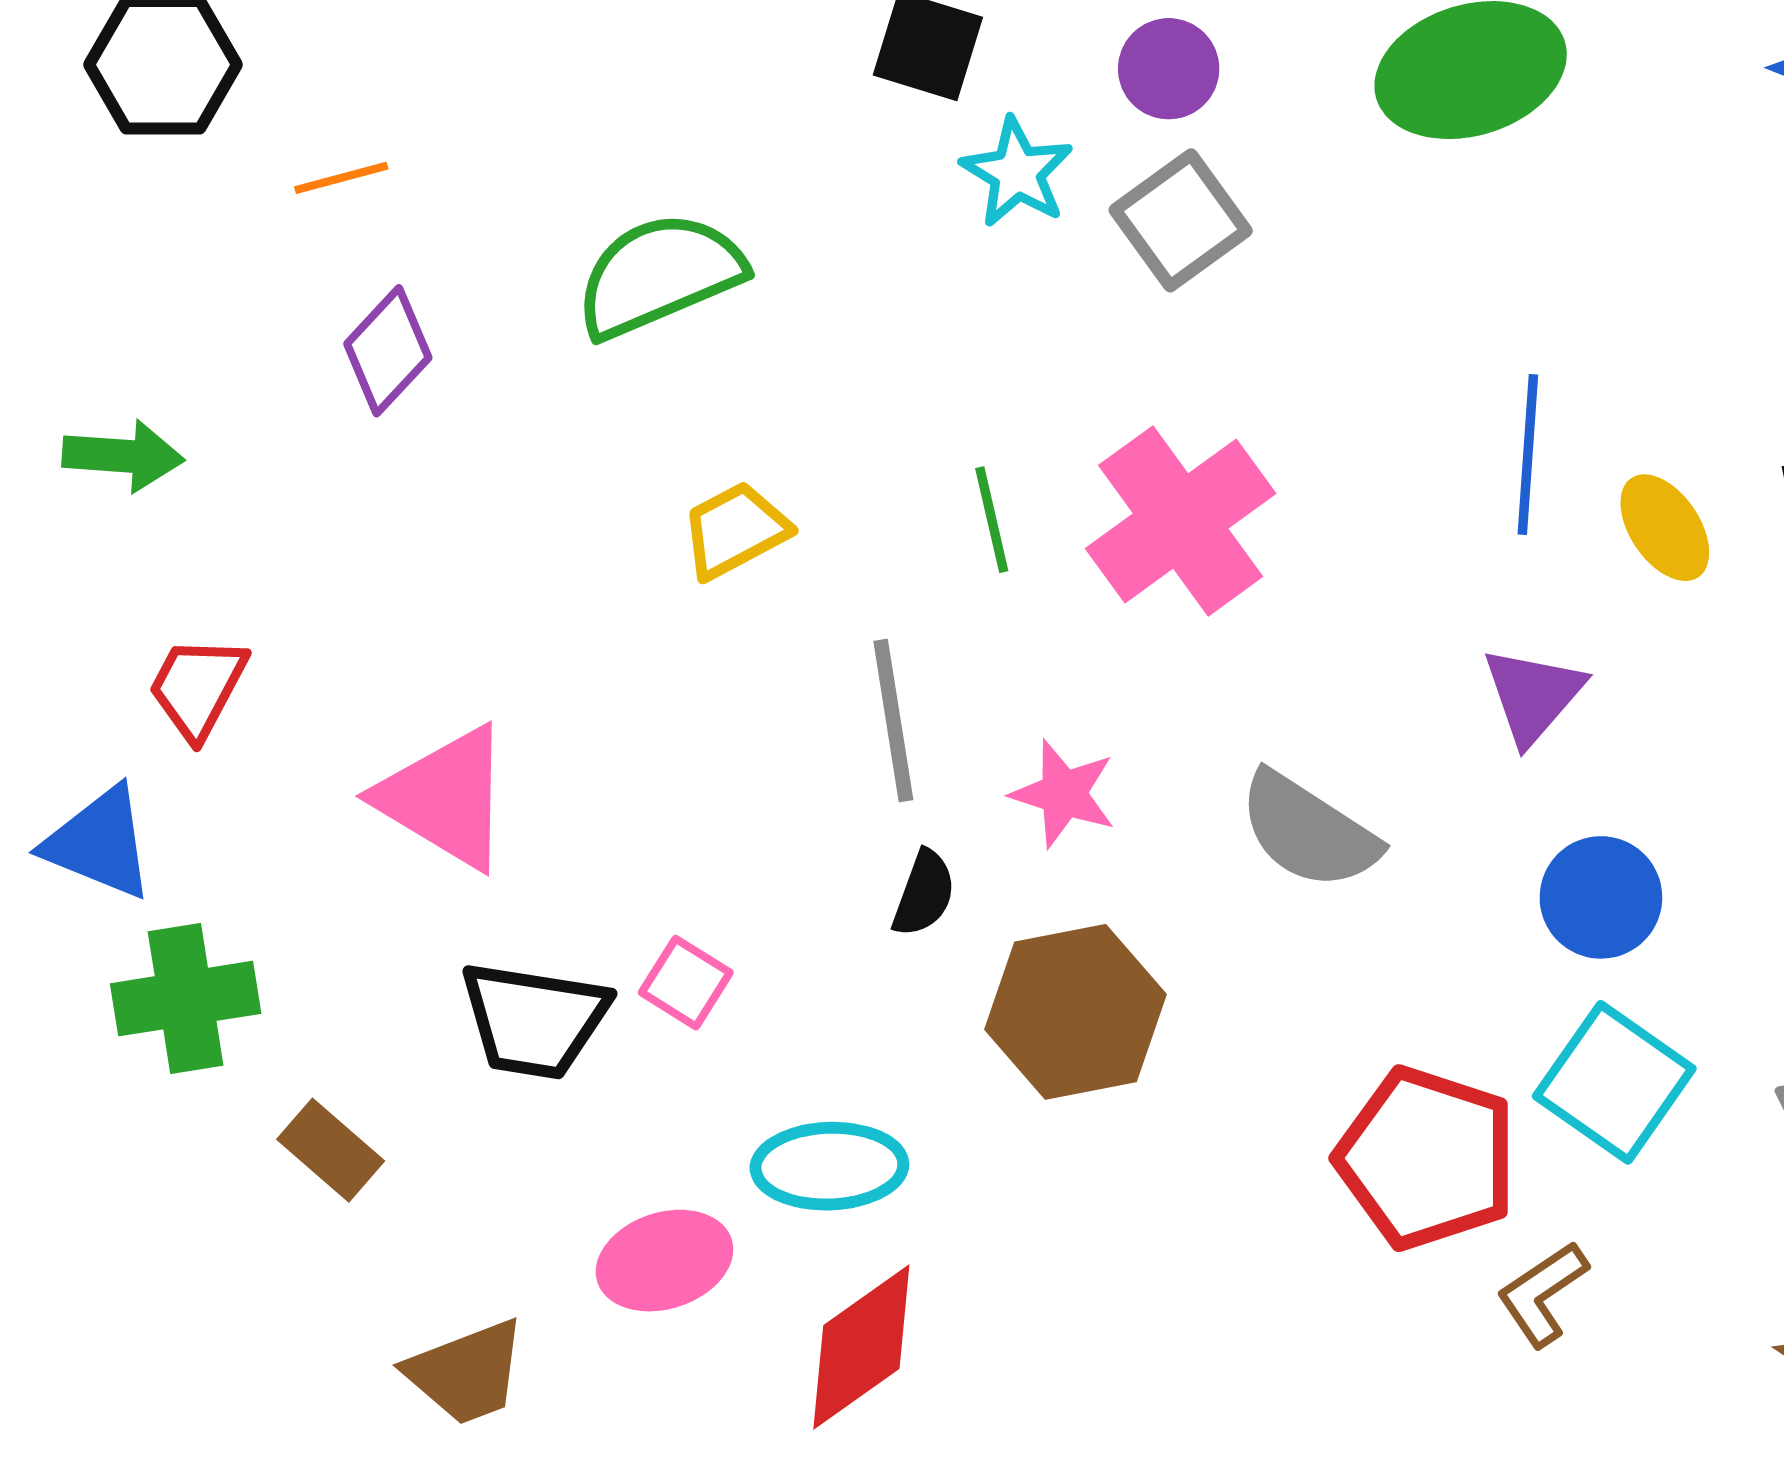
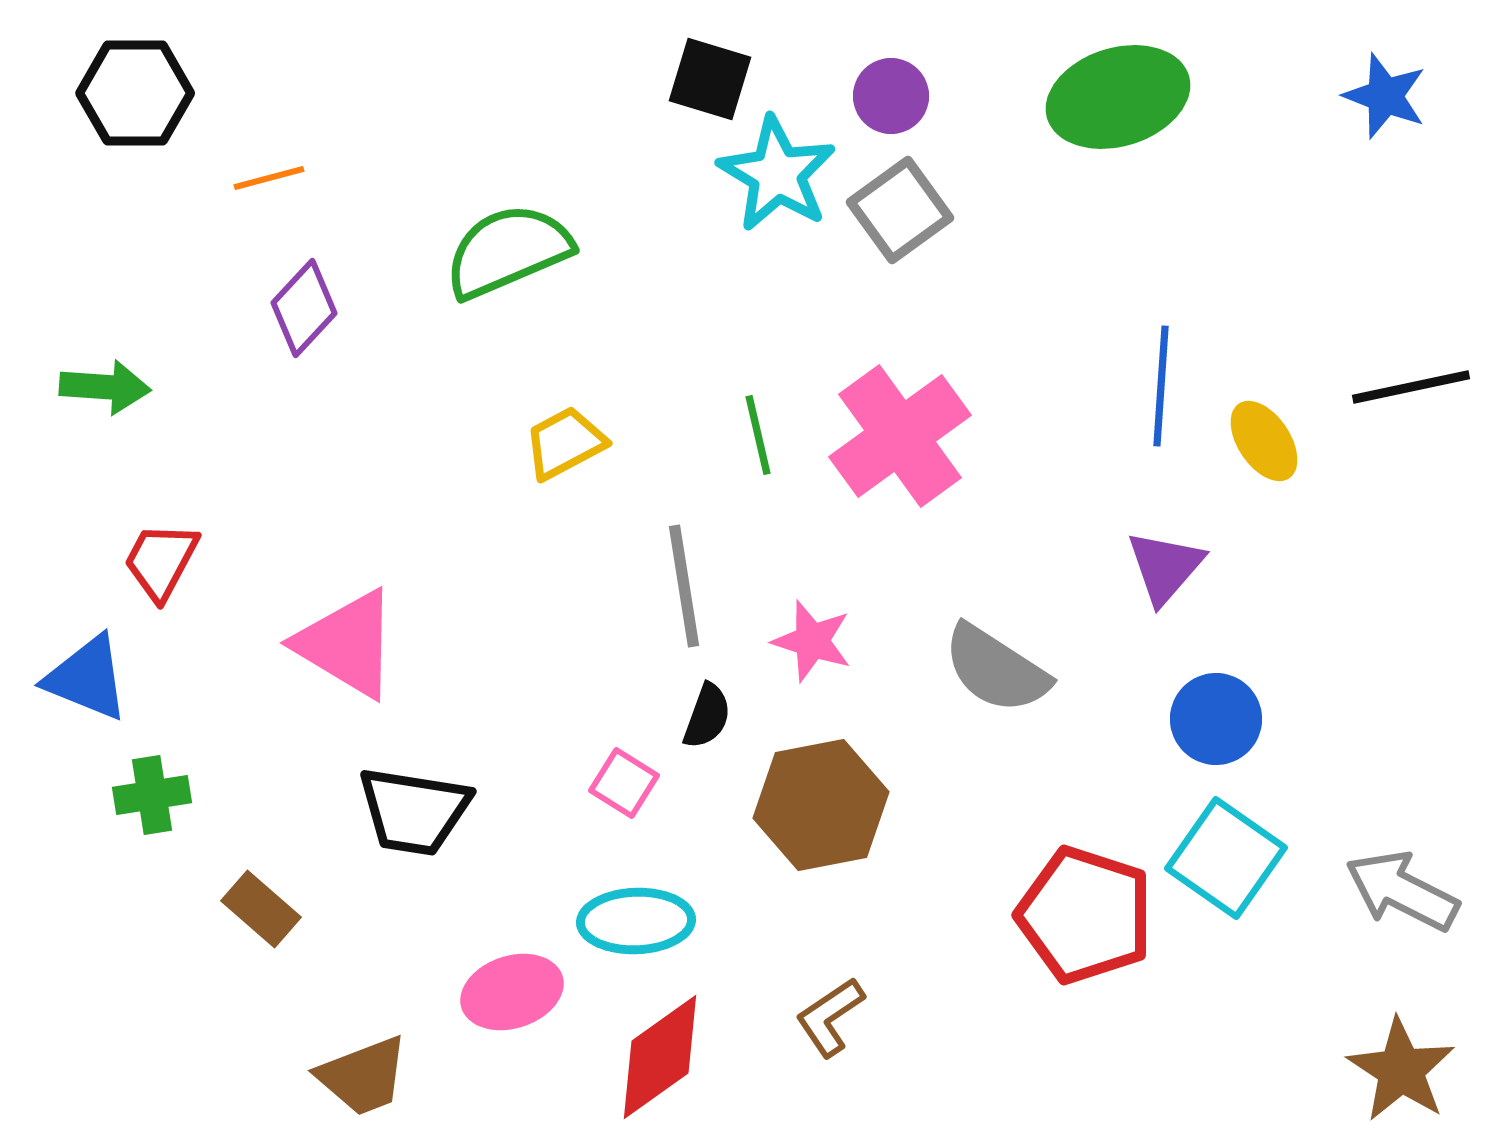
cyan star: (1017, 172) -> (777, 174), size x1.4
pink square: (686, 983) -> (624, 783), moved
green cross: (186, 999) -> (152, 795), size x0.7
brown L-shape: (1542, 1294) -> (830, 1017), moved

